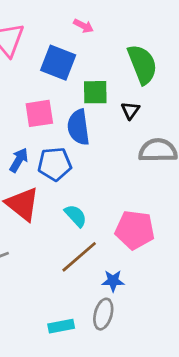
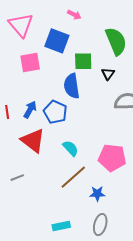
pink square: (39, 113) -> (30, 63), moved
blue pentagon: (55, 164) -> (55, 112), turned 30
gray ellipse: (103, 314) -> (100, 225), moved

